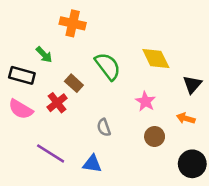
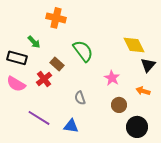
yellow diamond: (156, 58) -> (134, 45), moved
black circle: (192, 164) -> (137, 127), moved

